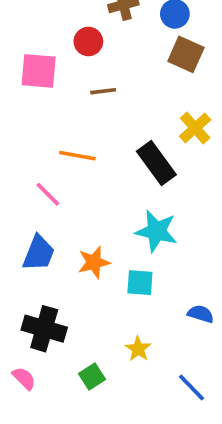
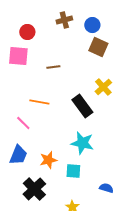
red circle: (88, 41) -> (27, 32), moved
black cross: (44, 329) -> (34, 189), moved, turned 30

